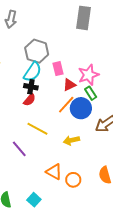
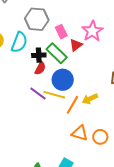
cyan semicircle: (32, 72) -> (19, 42), moved
green rectangle: (91, 93) -> (57, 53), moved, size x1.5
orange line: (66, 105) -> (73, 105), moved
blue circle: (81, 108) -> (63, 80), moved
purple line: (19, 149) -> (38, 94), moved

